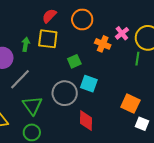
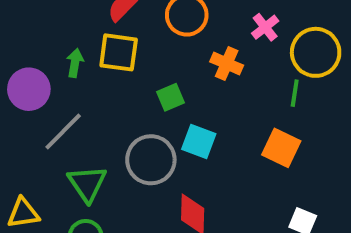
pink cross: (122, 33) -> (265, 27), moved
orange square: (130, 104) -> (281, 148), moved

